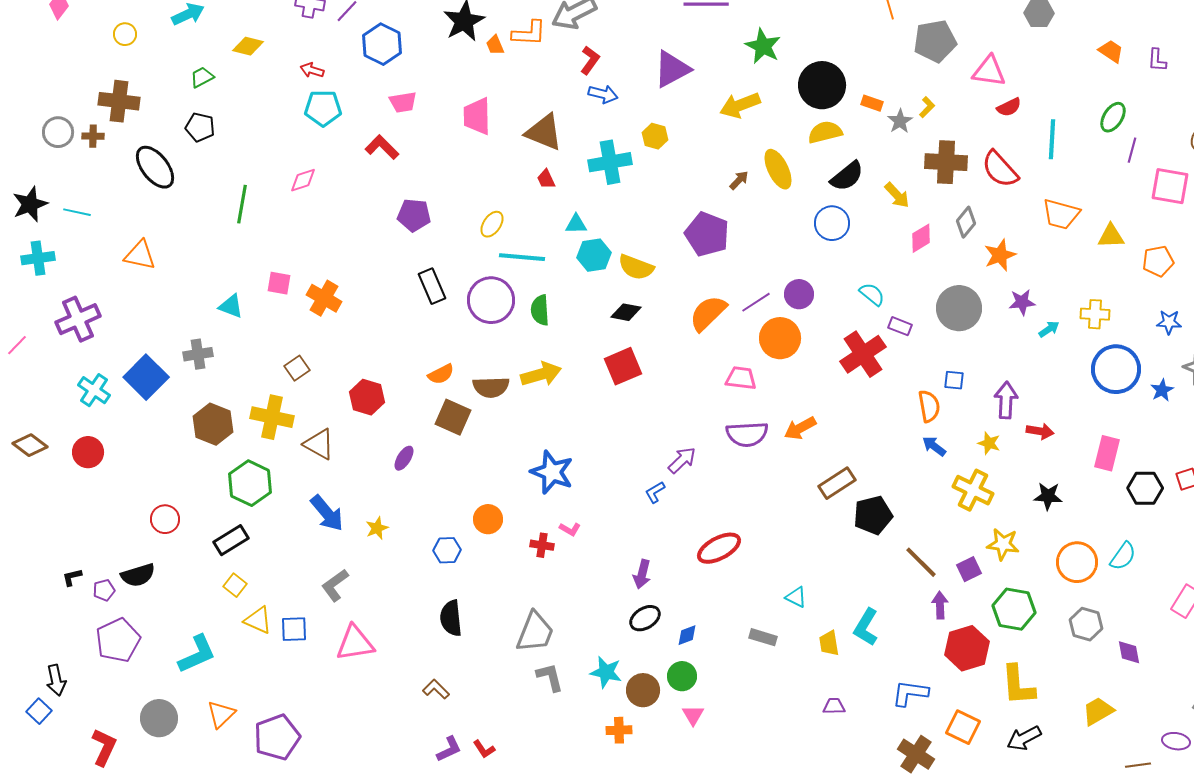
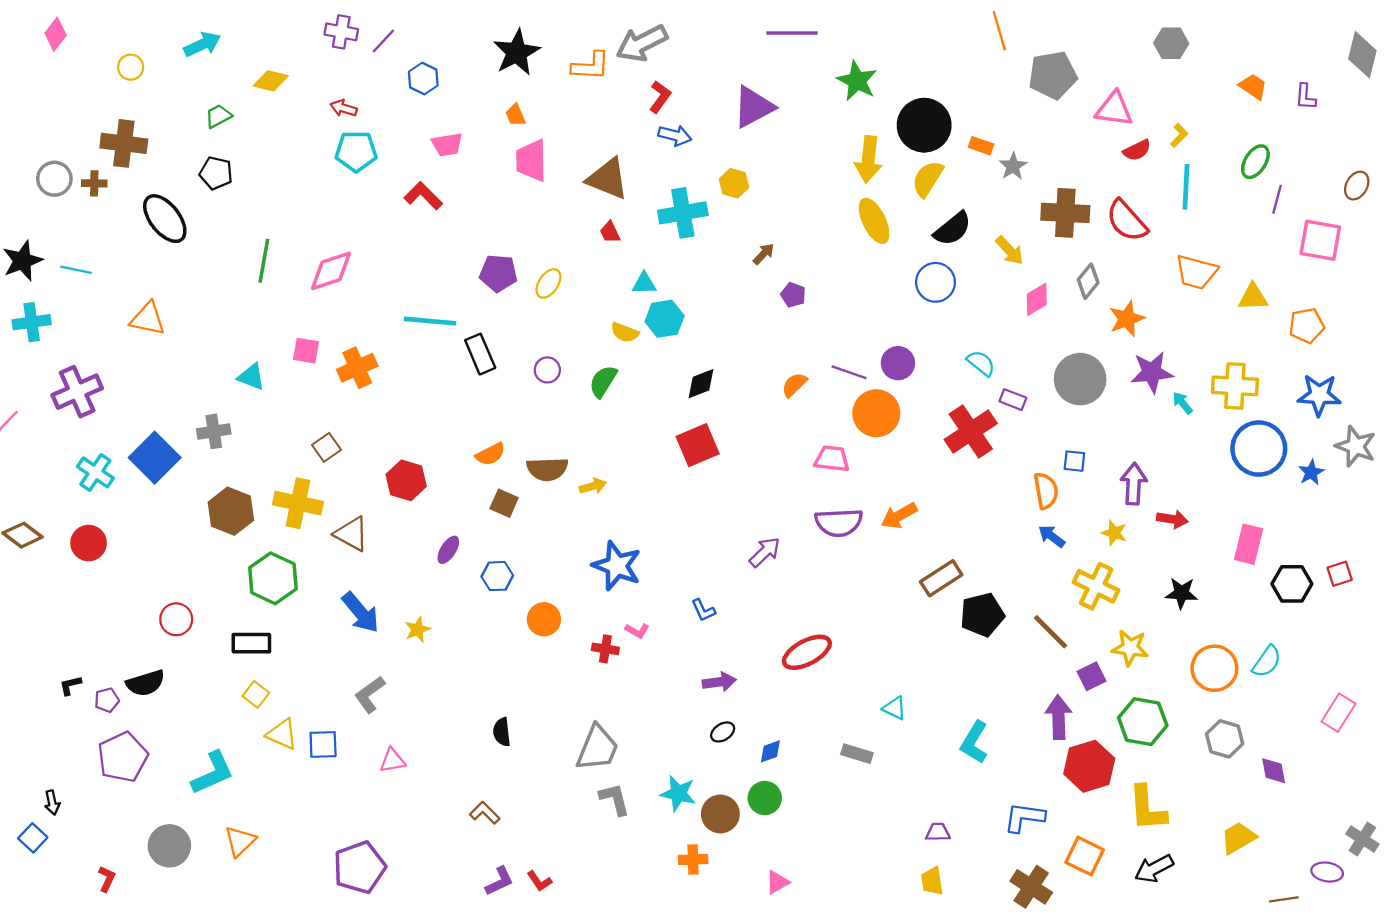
blue hexagon: (382, 44) -> (423, 79), size x0.7
orange trapezoid: (495, 45) -> (515, 115), moved
yellow arrow: (740, 105) -> (868, 159), moved, turned -63
yellow L-shape: (927, 107) -> (1179, 135), moved
yellow semicircle: (825, 132) -> (928, 179), turned -44
pink diamond: (303, 180) -> (331, 271), moved, size x1.5
brown arrow: (739, 180) -> (764, 254), moved
purple pentagon: (414, 215) -> (498, 273), moved
purple pentagon: (707, 234) -> (793, 295), size x0.5
cyan line: (522, 257) -> (430, 321), moved
yellow semicircle: (636, 267) -> (625, 332), moved, size x0.7
orange cross: (324, 298) -> (357, 368), turned 36
purple circle: (491, 300) -> (547, 370), size x0.5
purple line: (756, 302) -> (849, 372), turned 52
purple star: (1022, 302) -> (1152, 372), size x1.4
green semicircle: (540, 310) -> (603, 381), turned 36
black diamond: (626, 312) -> (701, 384), turned -32
orange semicircle: (708, 313) -> (794, 385), size x0.6
yellow cross: (1095, 314) -> (1235, 386), size x1.4
blue star: (1169, 322) -> (1319, 395), size x1.5
cyan arrow: (1049, 329) -> (1183, 403), turned -95
yellow arrow: (541, 374) -> (593, 486), moved, size x0.6
brown square: (453, 417) -> (504, 503), size x0.7
blue L-shape: (655, 492) -> (703, 610), moved, turned -85
black rectangle: (231, 540) -> (251, 643), turned 32
blue hexagon: (447, 550) -> (497, 576), moved
brown line: (921, 562) -> (1050, 632), moved
purple arrow: (642, 574) -> (719, 682), turned -112
purple arrow: (940, 605) -> (1058, 717), size x1.4
black semicircle: (451, 618) -> (502, 732), size x0.7
black ellipse: (645, 618) -> (723, 732), size x0.7
pink triangle: (355, 643) -> (393, 760), size x0.6
yellow trapezoid: (829, 643) -> (932, 881), moved
black arrow: (56, 680) -> (52, 803), size x0.7
pink triangle: (693, 715) -> (777, 882), moved, turned 30
purple pentagon: (277, 737) -> (359, 867), moved
red L-shape: (104, 747) -> (107, 879), size x0.6

